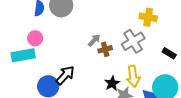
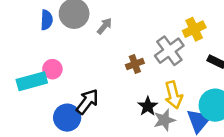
yellow cross: (148, 17) -> (194, 29), moved, turned -30
pink circle: (35, 38) -> (52, 69), moved
gray arrow: (94, 40) -> (105, 26), moved

